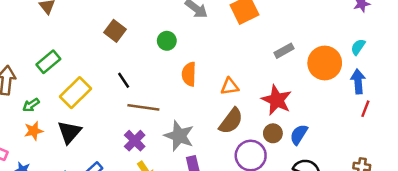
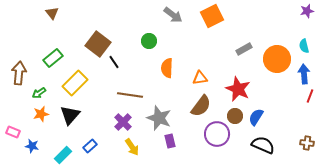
brown square: (115, 31) -> (98, 44), moved, size x1.4
cyan semicircle: (358, 47) -> (304, 46), turned -48
black line: (124, 80) -> (114, 62), moved

